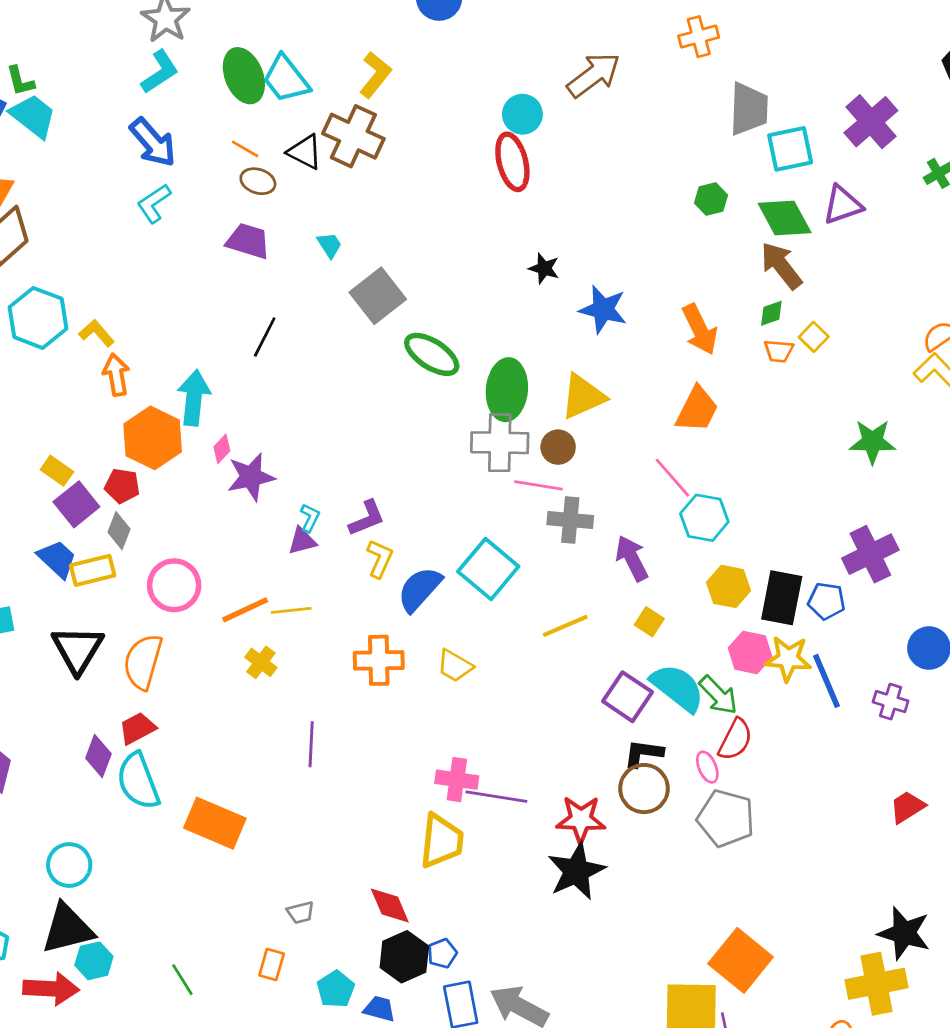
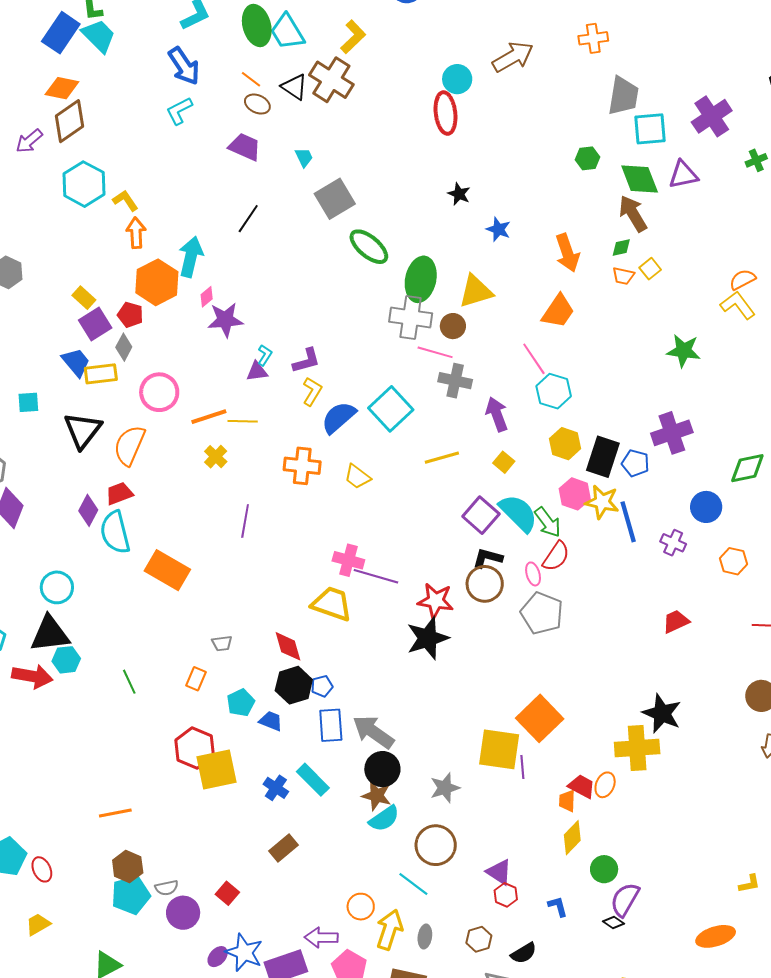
blue star: (603, 309) -> (498, 229), size x0.7
yellow trapezoid: (442, 841) -> (332, 604), turned -84

